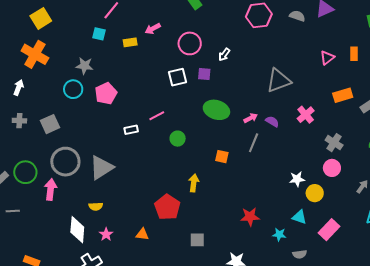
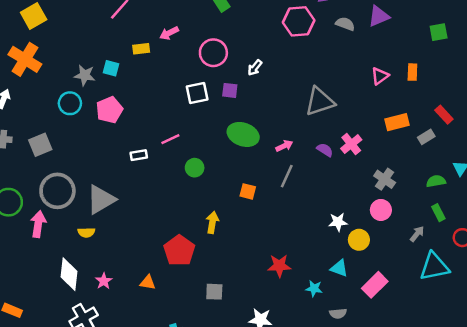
cyan square: (99, 34) -> (111, 68), moved
purple semicircle: (272, 122) -> (325, 150), moved
yellow semicircle: (96, 206) -> (86, 232), moved

